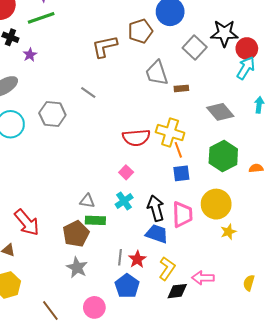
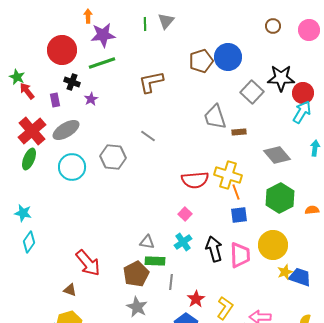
brown pentagon: (140, 31) -> (201, 61), moved
brown L-shape: (105, 46) -> (151, 82), moved
blue trapezoid: (157, 234) -> (300, 277), moved
gray line: (120, 257) -> (171, 282), moved

